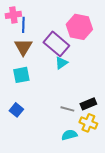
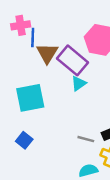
brown triangle: (23, 47) -> (47, 53), moved
cyan square: (21, 75) -> (30, 98), size x1.4

